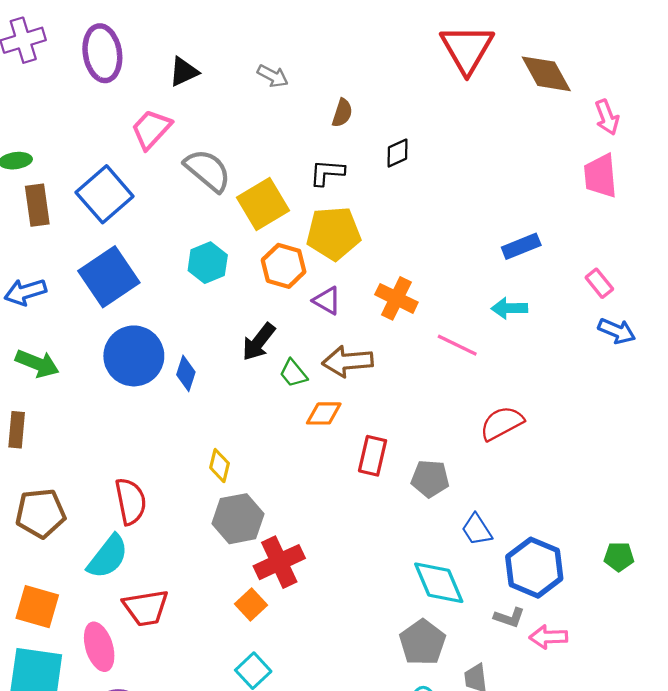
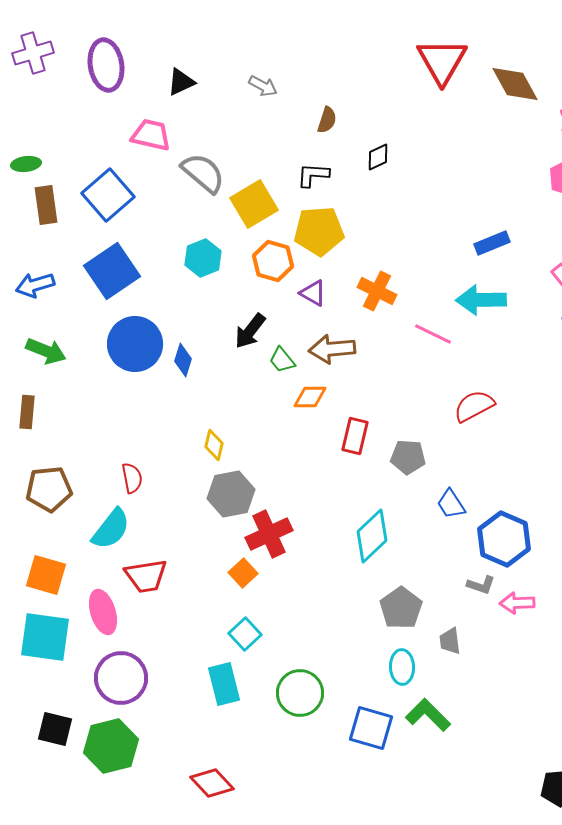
pink trapezoid: (151, 129) -> (151, 135), turned 60
cyan arrow: (509, 308) -> (481, 300), size x1.5
red semicircle: (131, 501) -> (132, 478), size x0.7
cyan diamond: (439, 583) -> (372, 536), moved, turned 70

